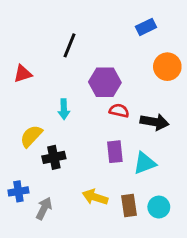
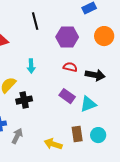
black line: (69, 45) -> (35, 21), turned -36
purple hexagon: (105, 82) -> (67, 37), moved
purple rectangle: (115, 152) -> (67, 96), turned -49
yellow arrow: (95, 197) -> (53, 144), moved

